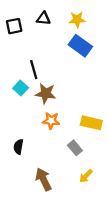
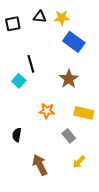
yellow star: (77, 20) -> (62, 18), moved
brown star: (46, 93) -> (69, 79), moved, turned 30

